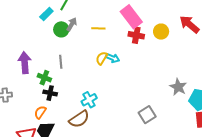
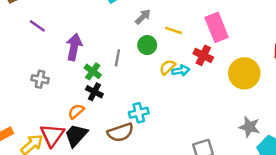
green circle: (61, 29) -> (147, 45), moved
yellow circle: (161, 32) -> (244, 73), moved, size x1.6
red cross: (136, 35) -> (203, 55), moved
cyan arrow: (113, 58) -> (181, 71), turned -48
gray star: (178, 87) -> (249, 127), turned -30

